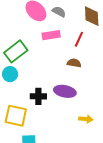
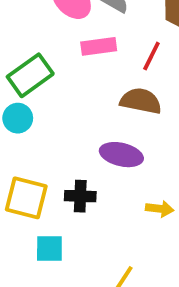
brown semicircle: (74, 63) -> (141, 101), size x1.5
black cross: (38, 96) -> (80, 196), moved

